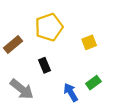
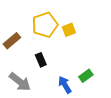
yellow square: (89, 42) -> (69, 30), moved

